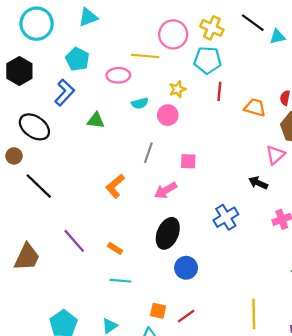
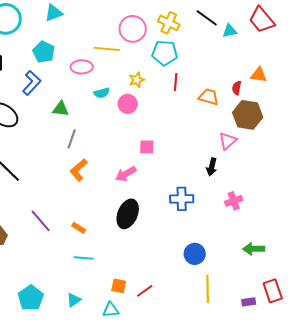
gray line: (148, 153) -> (72, 139), moved
black arrow: (258, 183) -> (212, 167), turned -102
blue cross: (226, 217) -> (182, 199), turned 30
blue circle: (186, 268) -> (195, 254), moved

